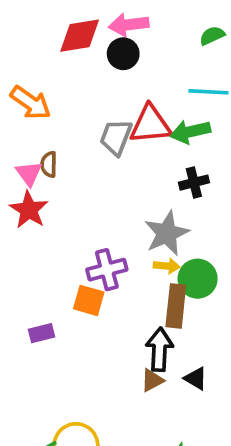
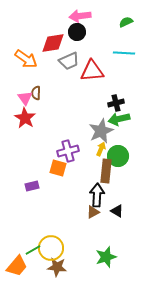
red diamond: (80, 36) -> (53, 43), moved
green arrow: (190, 132) -> (119, 119), moved
gray trapezoid: (116, 137) -> (69, 61), moved, turned -135
yellow arrow: (167, 266) -> (101, 149), turned -72

